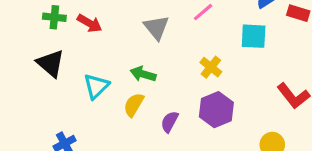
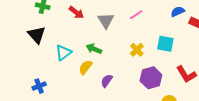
red arrow: (90, 23) -> (76, 12), moved
cyan square: (254, 36) -> (165, 44), moved
purple hexagon: (216, 110) -> (151, 78), moved

